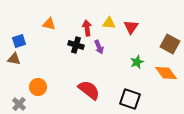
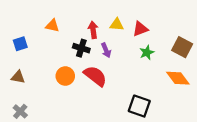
red triangle: (131, 27) -> (140, 29), turned 35
brown triangle: (14, 59) -> (18, 77), moved
green star: (137, 62) -> (147, 52), moved
orange circle: (38, 87) -> (65, 76), moved
red semicircle: (89, 90) -> (95, 76), moved

